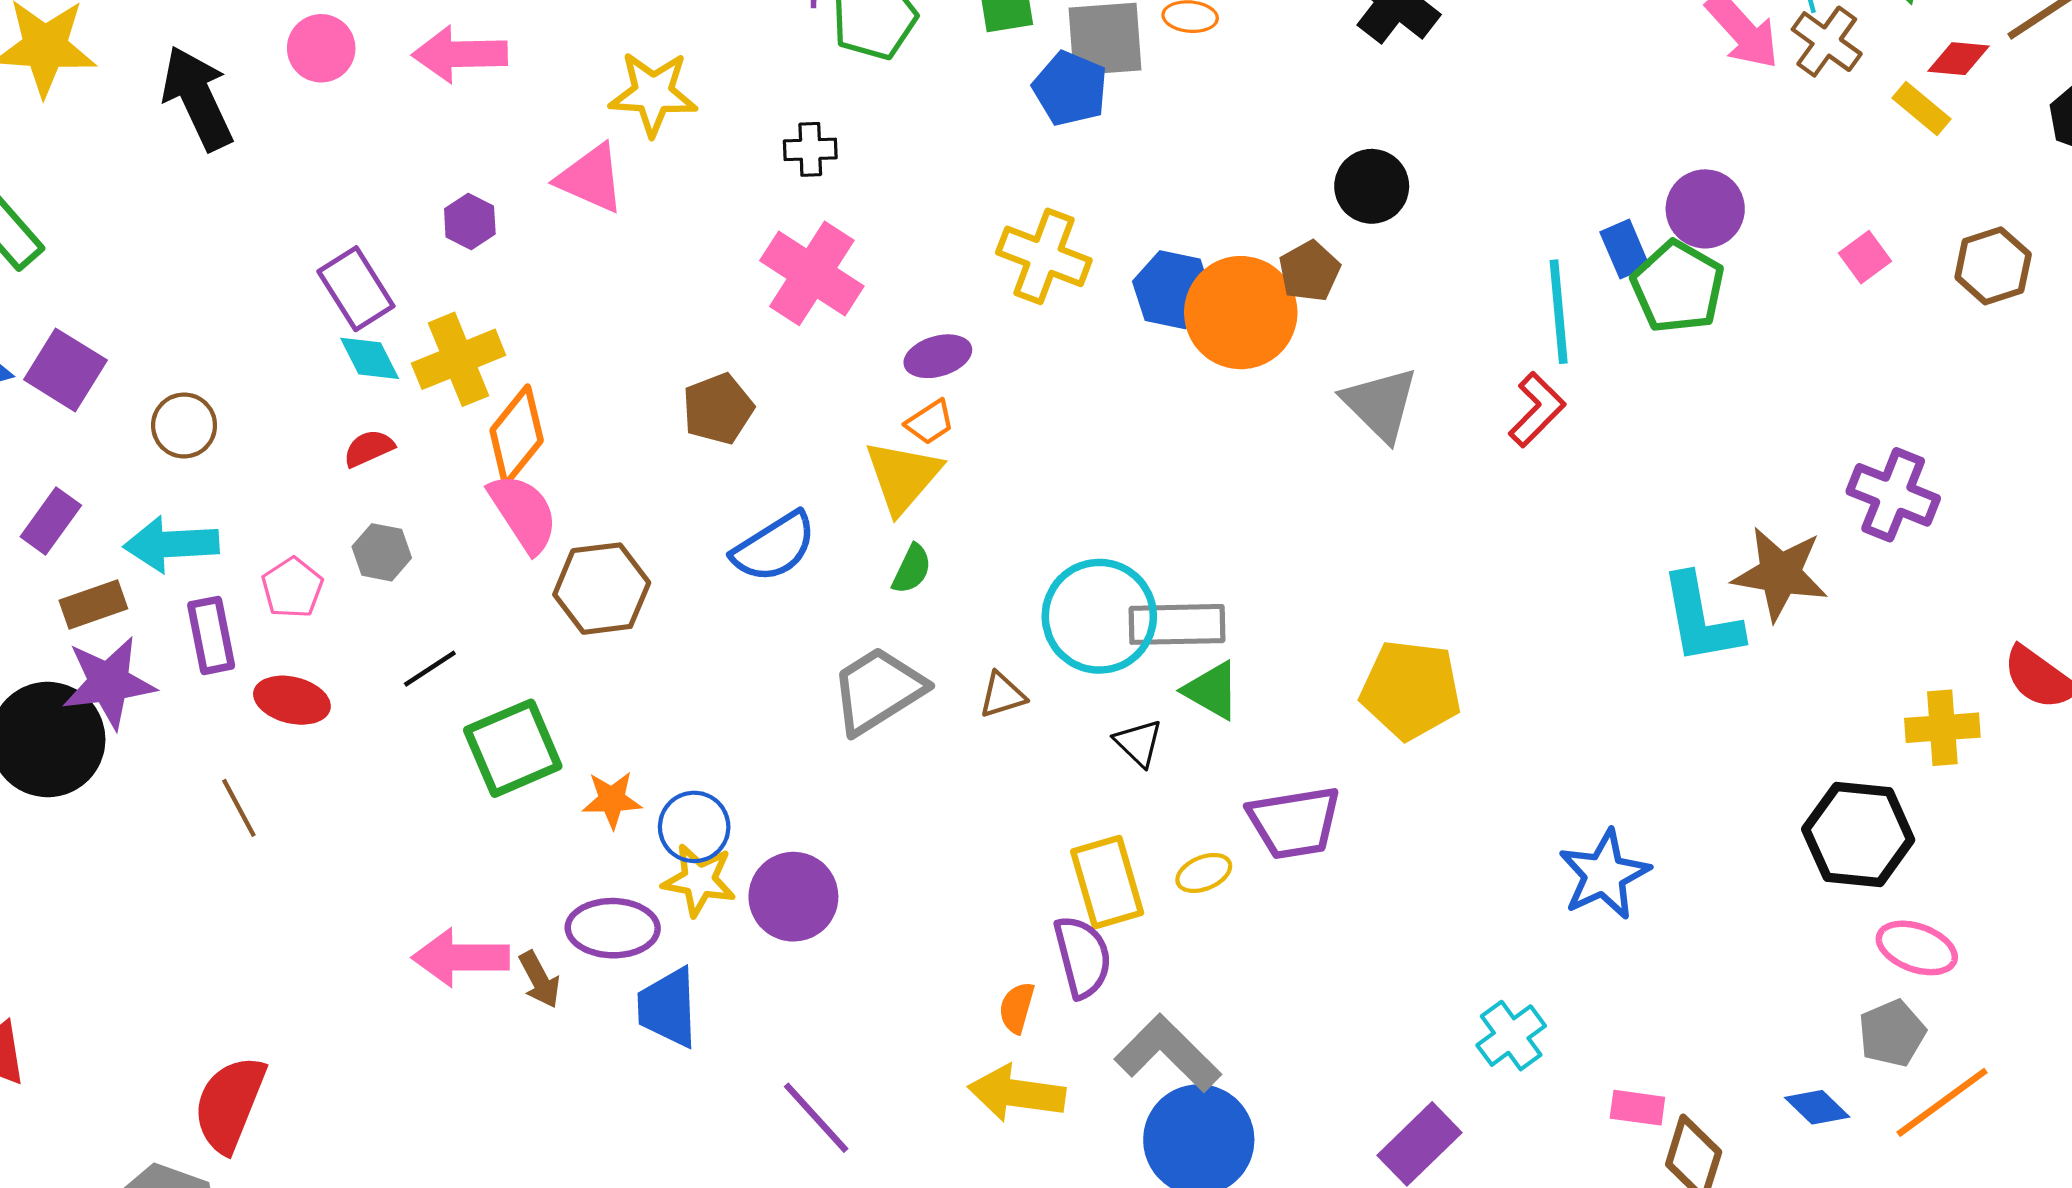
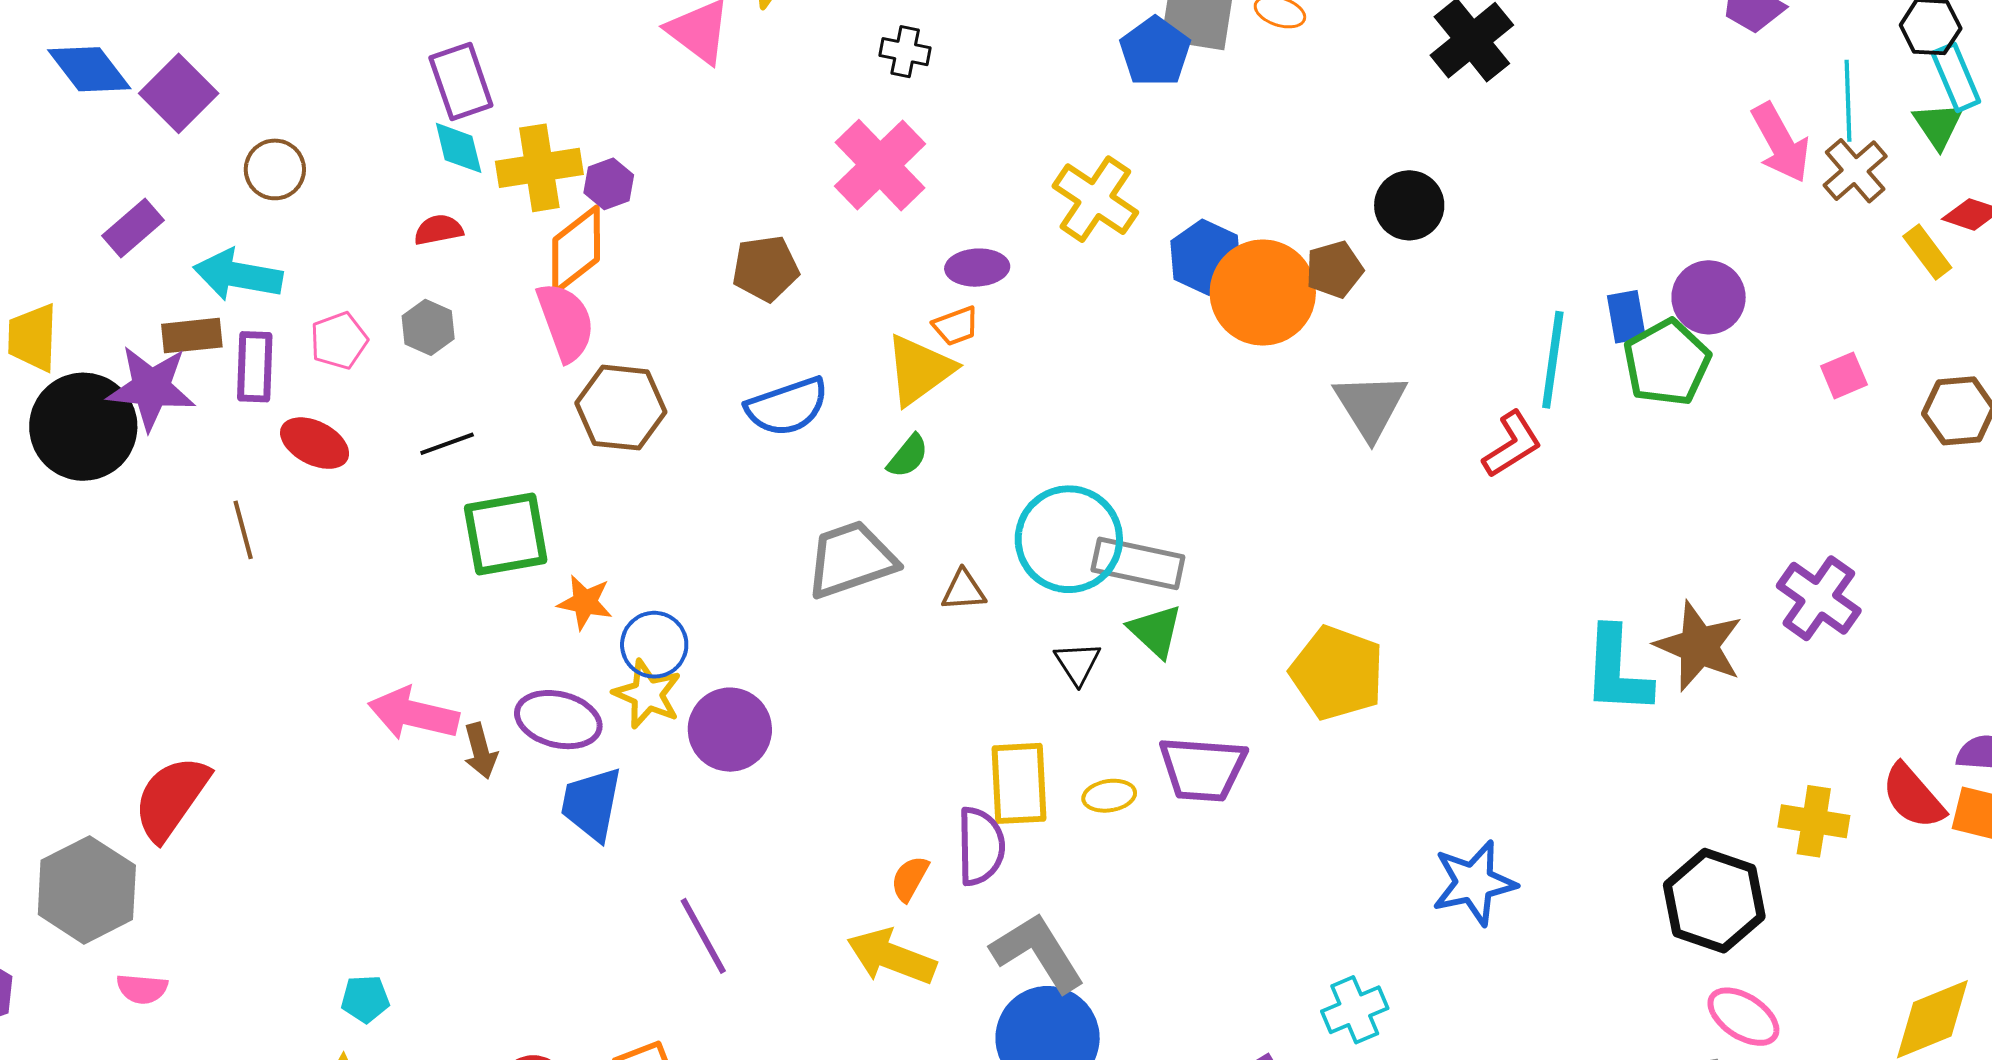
purple hexagon: (470, 221) -> (609, 184), moved
brown rectangle: (93, 604) -> (192, 336), moved

